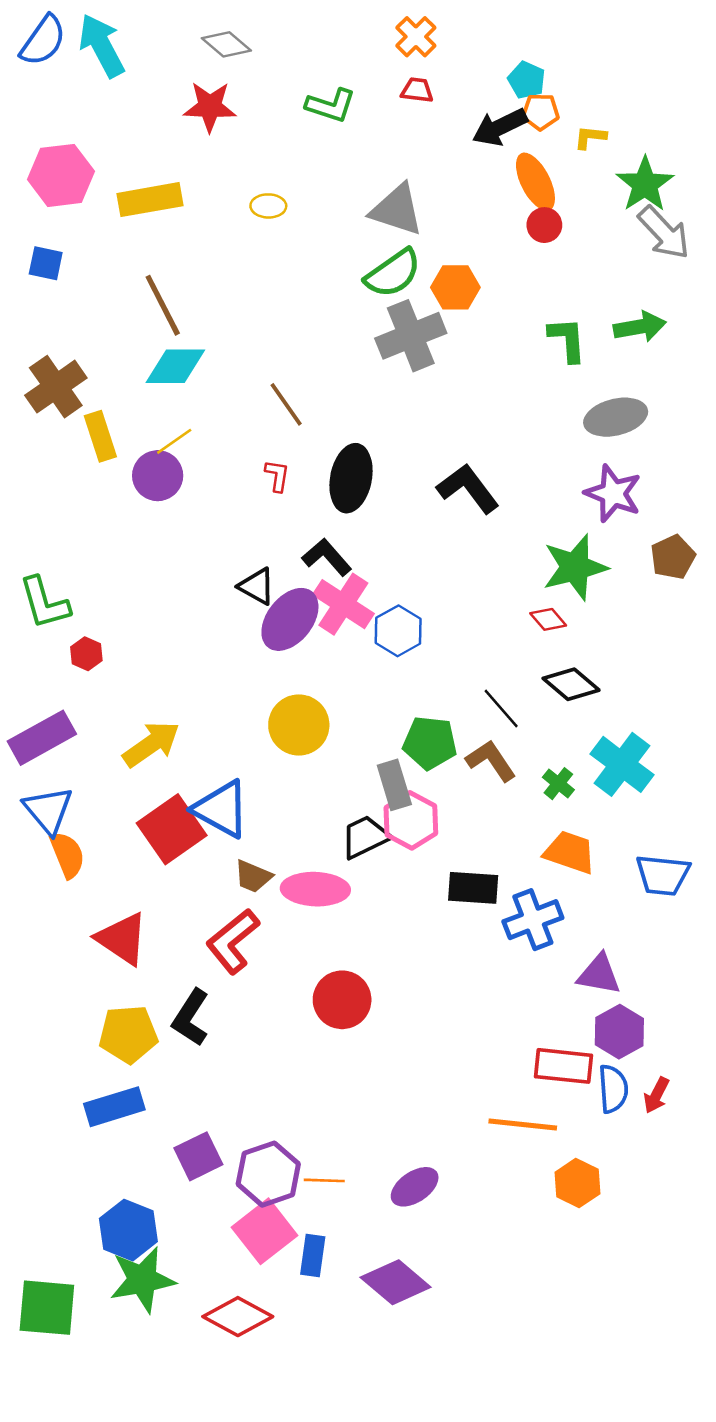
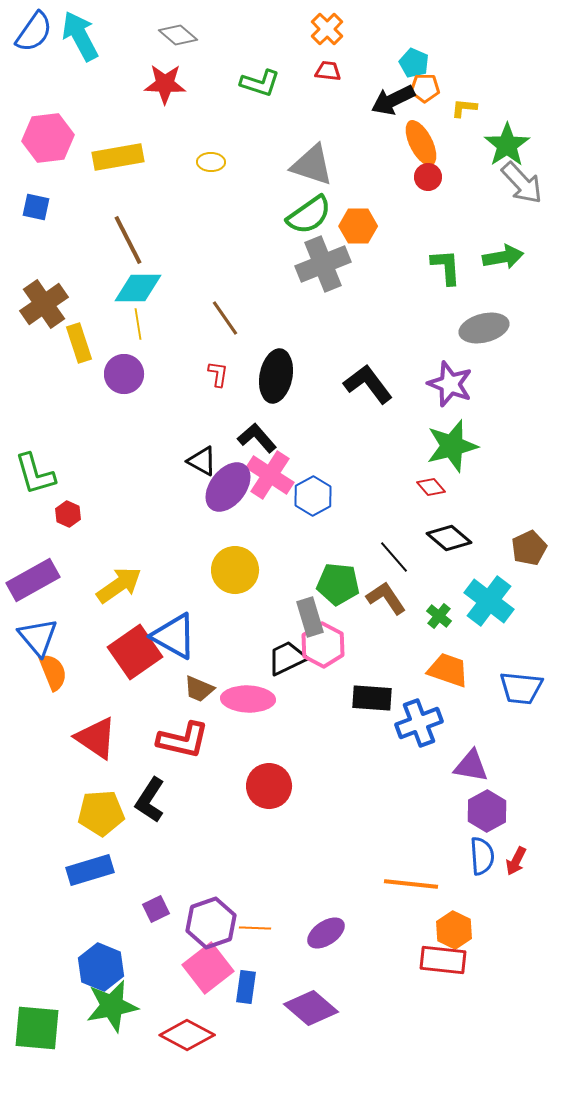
yellow line: (174, 441) -> (138, 324), moved, turned -64
purple star: (613, 493) -> (450, 384), moved
brown pentagon: (673, 557) -> (529, 548), moved
red L-shape: (233, 941) -> (183, 740), turned -128
red rectangle: (563, 1066) -> (443, 960), moved
purple square: (198, 1156) -> (156, 909), size x0.7

